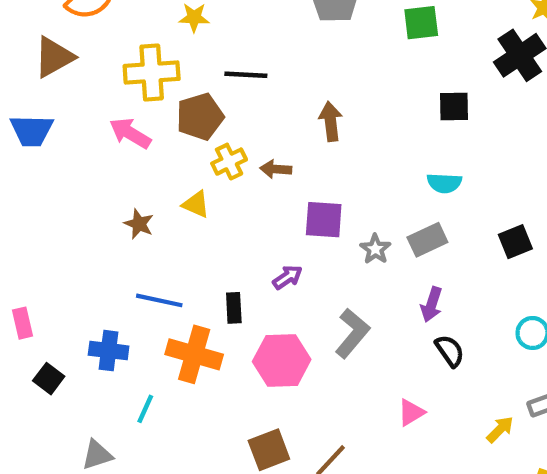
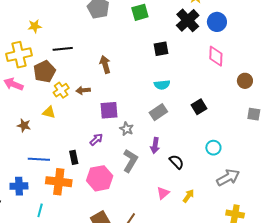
gray star: (375, 249) -> (127, 129), moved
purple arrow: (432, 304) -> (155, 146), moved
yellow arrow: (500, 429) -> (188, 196), moved

